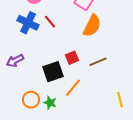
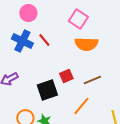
orange semicircle: (92, 26) -> (86, 44), turned 65
orange line: (73, 88) -> (81, 106), moved

